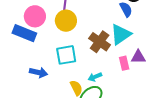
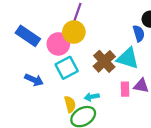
pink circle: (35, 16) -> (58, 44), moved
cyan triangle: (121, 34) -> (128, 58), turned 40
cyan square: (66, 55) -> (67, 68), turned -30

